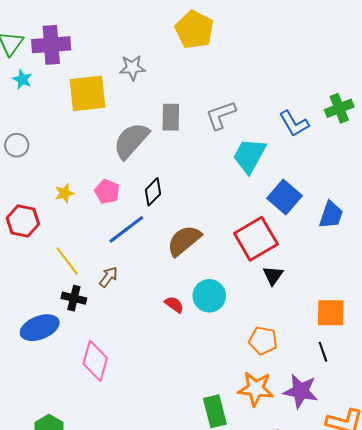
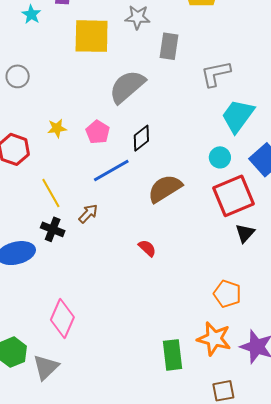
gray rectangle: (171, 117) -> (169, 46), moved
cyan circle: (209, 296) -> (220, 157), moved, size x0.7
pink diamond: (95, 361) -> (62, 319), moved

